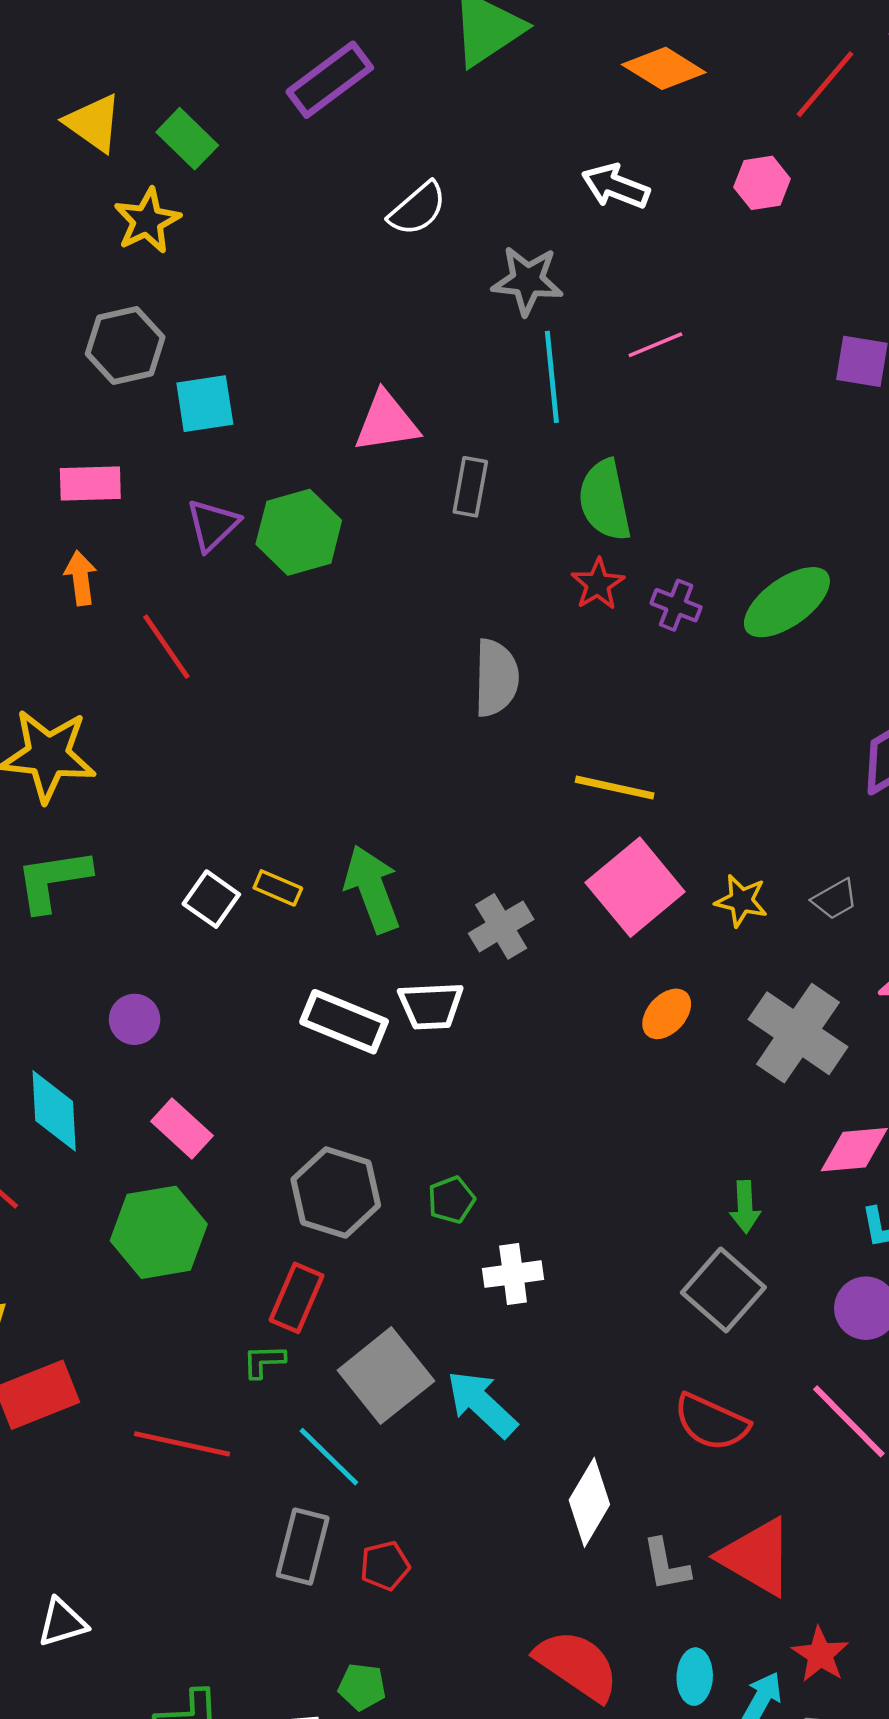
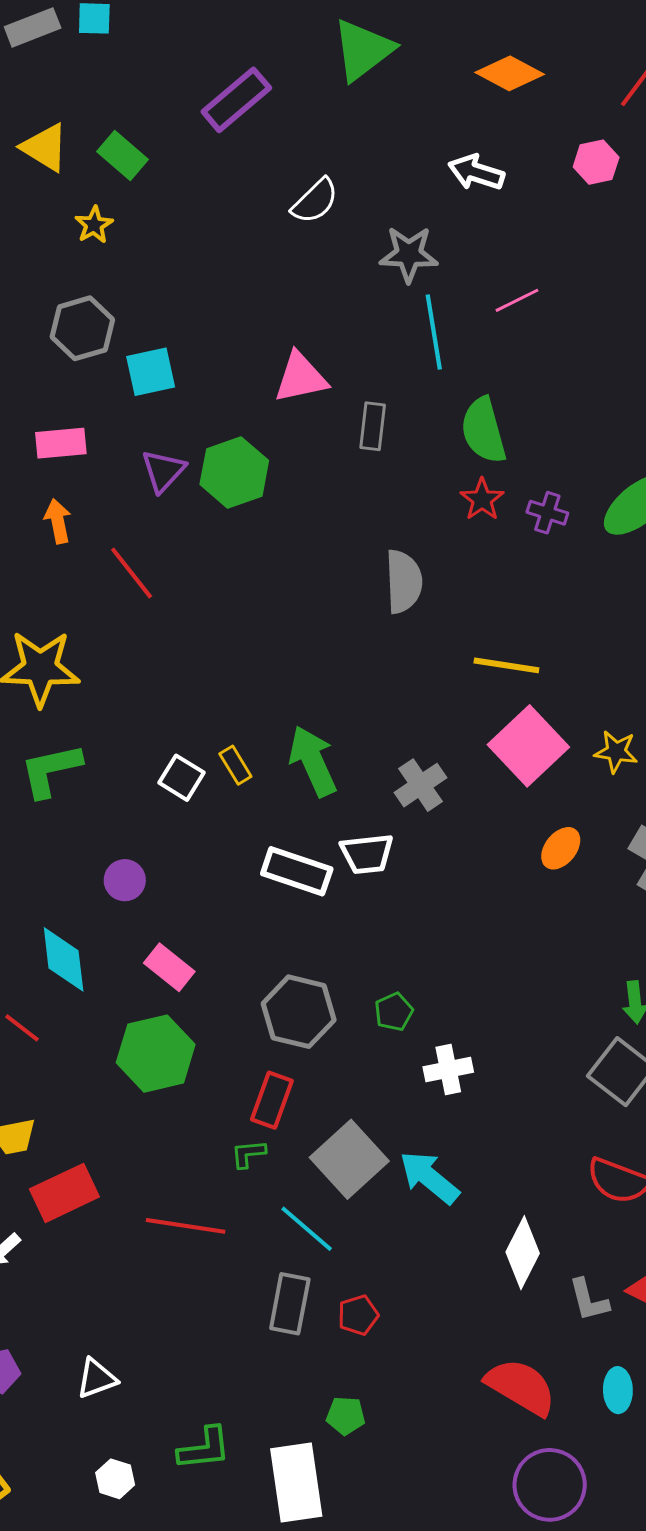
yellow star: (147, 221) -> (94, 225), size x0.7
yellow rectangle: (278, 888) -> (235, 765), turned 39

